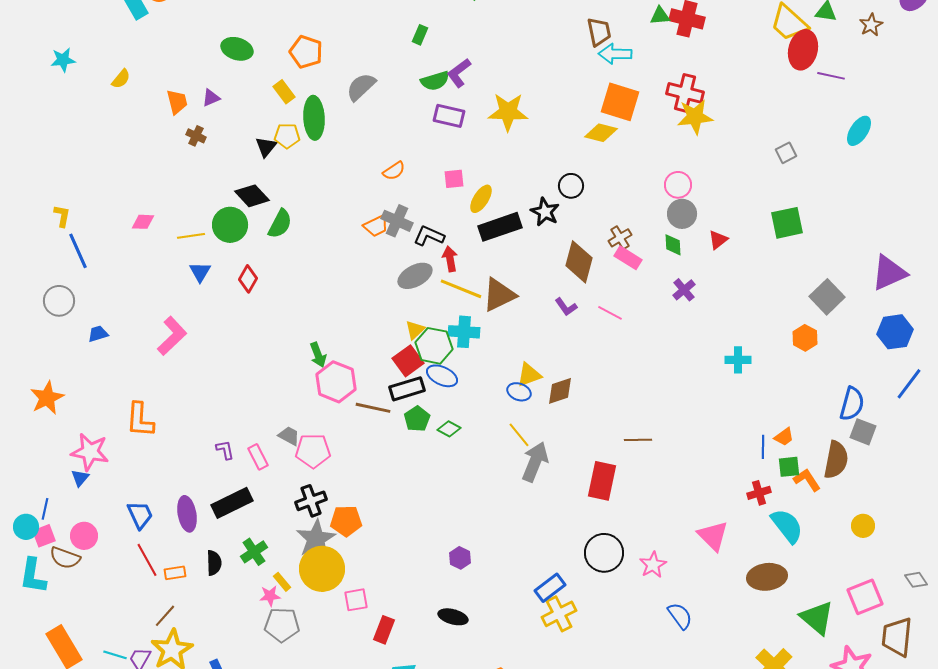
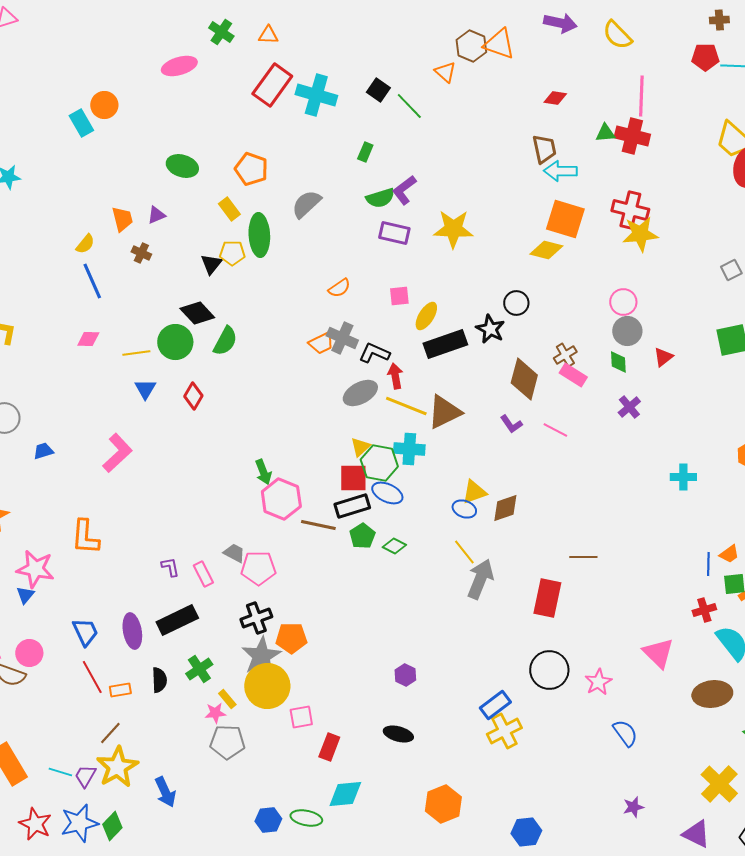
yellow semicircle: (121, 79) -> (85, 244), moved
blue line: (78, 251) -> (92, 281), moved
red square: (408, 361) -> (353, 478), turned 36

